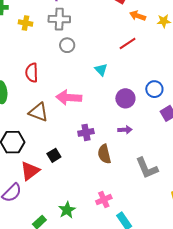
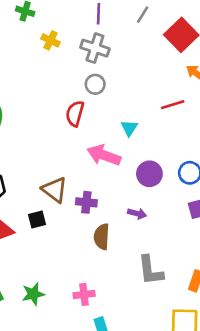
red semicircle: (32, 73) -> (75, 114), moved
pink arrow: (69, 98) -> (104, 155), moved
brown triangle: (39, 112) -> (55, 190), moved

